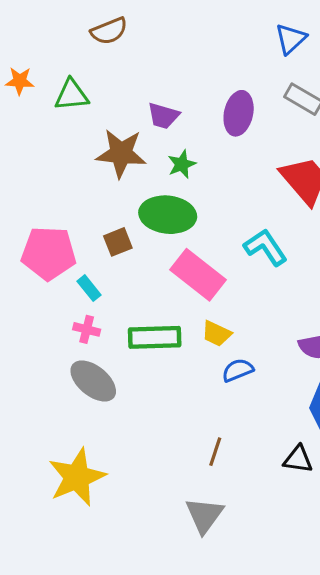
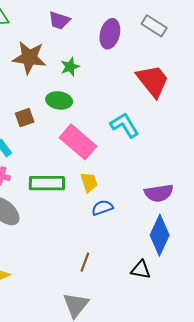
purple trapezoid: (163, 116) -> (59, 20), moved
green ellipse: (168, 215) -> (59, 100), size x0.7
yellow trapezoid: (217, 334) -> (89, 182), turned -135

